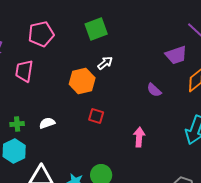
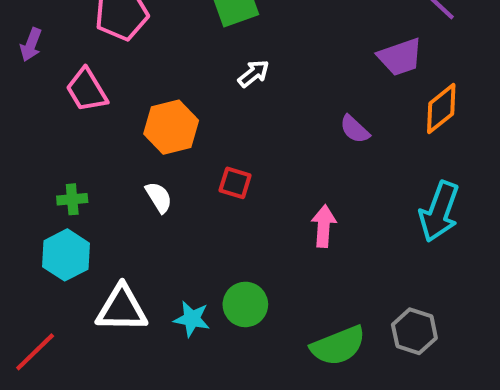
pink trapezoid: (24, 71) -> (87, 90), turned -40
orange hexagon: (82, 81) -> (171, 127), moved
white semicircle: (47, 123) -> (159, 197), moved, turned 77

